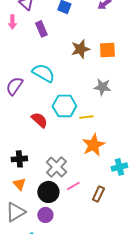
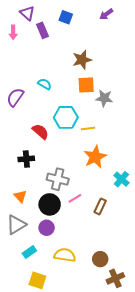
purple rectangle: (41, 29) -> (43, 30), moved
orange square: (107, 50) -> (86, 85), moved
cyan semicircle: (43, 73) -> (45, 84), size x0.6
black cross: (19, 159) -> (26, 159), moved
gray cross: (56, 167) -> (58, 179), turned -30
cyan cross: (119, 167) -> (121, 179), turned -35

